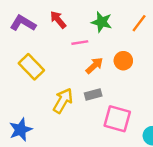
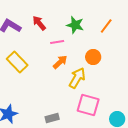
orange arrow: (94, 66) -> (60, 62), moved
gray rectangle: (93, 95) -> (52, 118), moved
yellow arrow: (63, 101) -> (77, 78), moved

